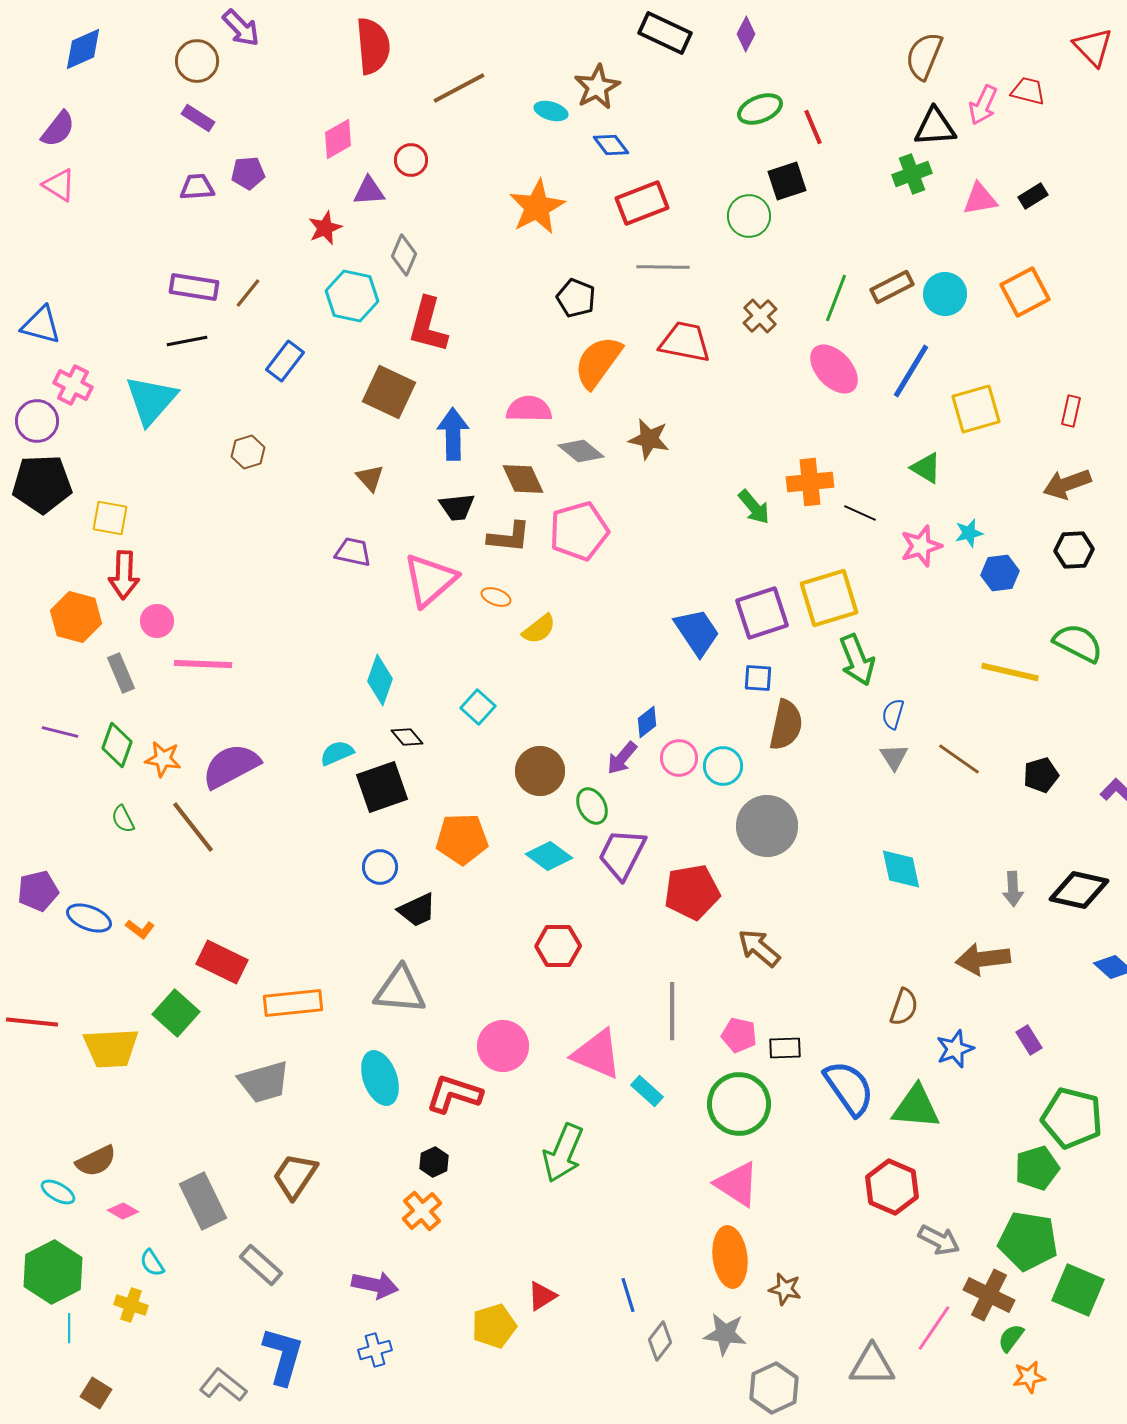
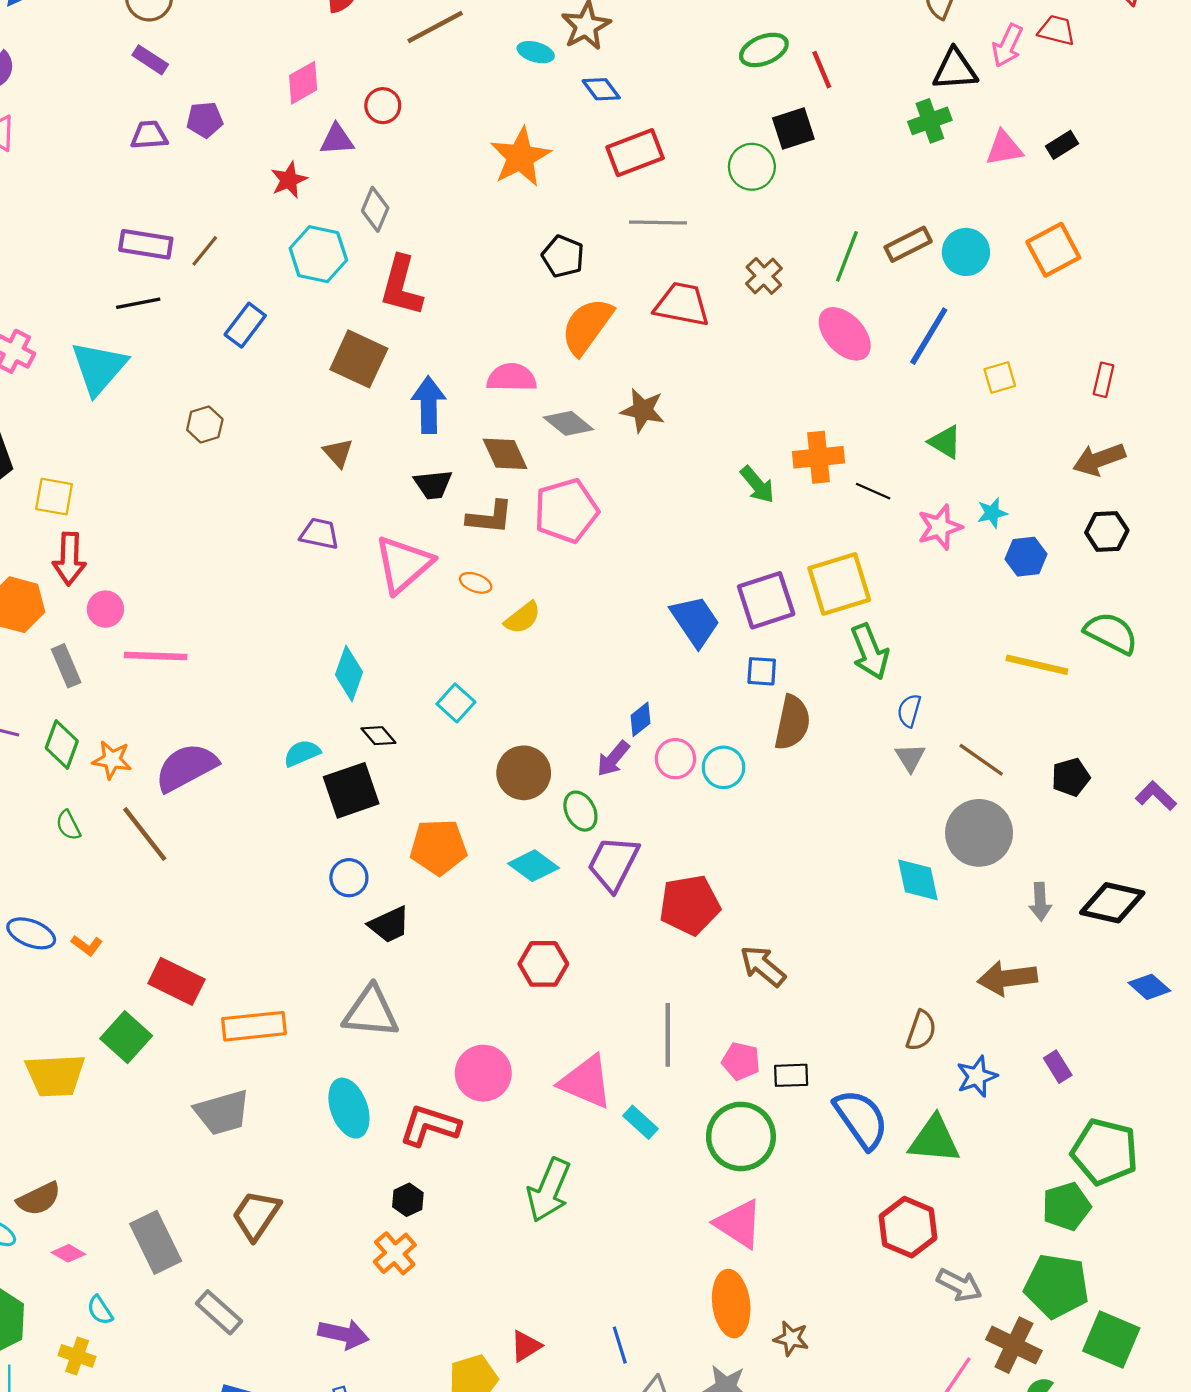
yellow square: (976, 409) -> (1000, 378), size x0.6
gray circle: (767, 826) -> (979, 833), moved

